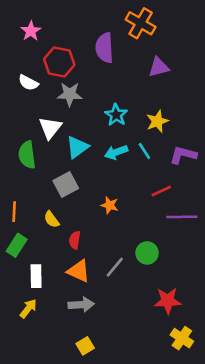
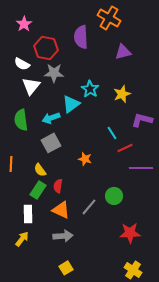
white triangle: (50, 128) -> (31, 86), moved
cyan triangle: (77, 147) -> (71, 104), moved
cyan line: (144, 151) -> (112, 133), moved
cyan arrow: (116, 152) -> (51, 118), moved
green rectangle: (17, 245) -> (38, 190), moved
yellow cross: (182, 338) -> (133, 270), moved

